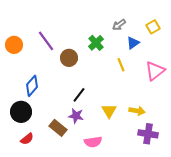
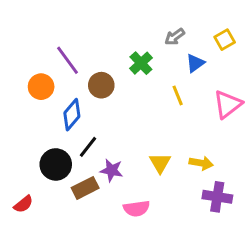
orange circle: (14, 45) -> (41, 87), moved
blue diamond: (32, 86) -> (72, 115), moved
black line: (79, 95) -> (88, 147), moved
black circle: (21, 112) -> (56, 164), moved
brown rectangle: (58, 128) -> (85, 188), turned -66
red semicircle: (27, 139) -> (23, 204), moved

